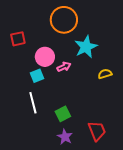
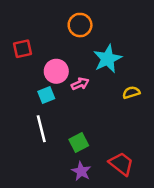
orange circle: (64, 20) -> (80, 25), size x0.7
red trapezoid: (97, 131) -> (121, 164), turned -30

